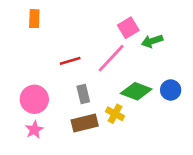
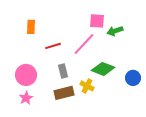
orange rectangle: (34, 19) -> (31, 27), moved
pink square: (128, 28) -> (97, 21), turned 35
blue circle: (171, 90) -> (133, 78), moved

